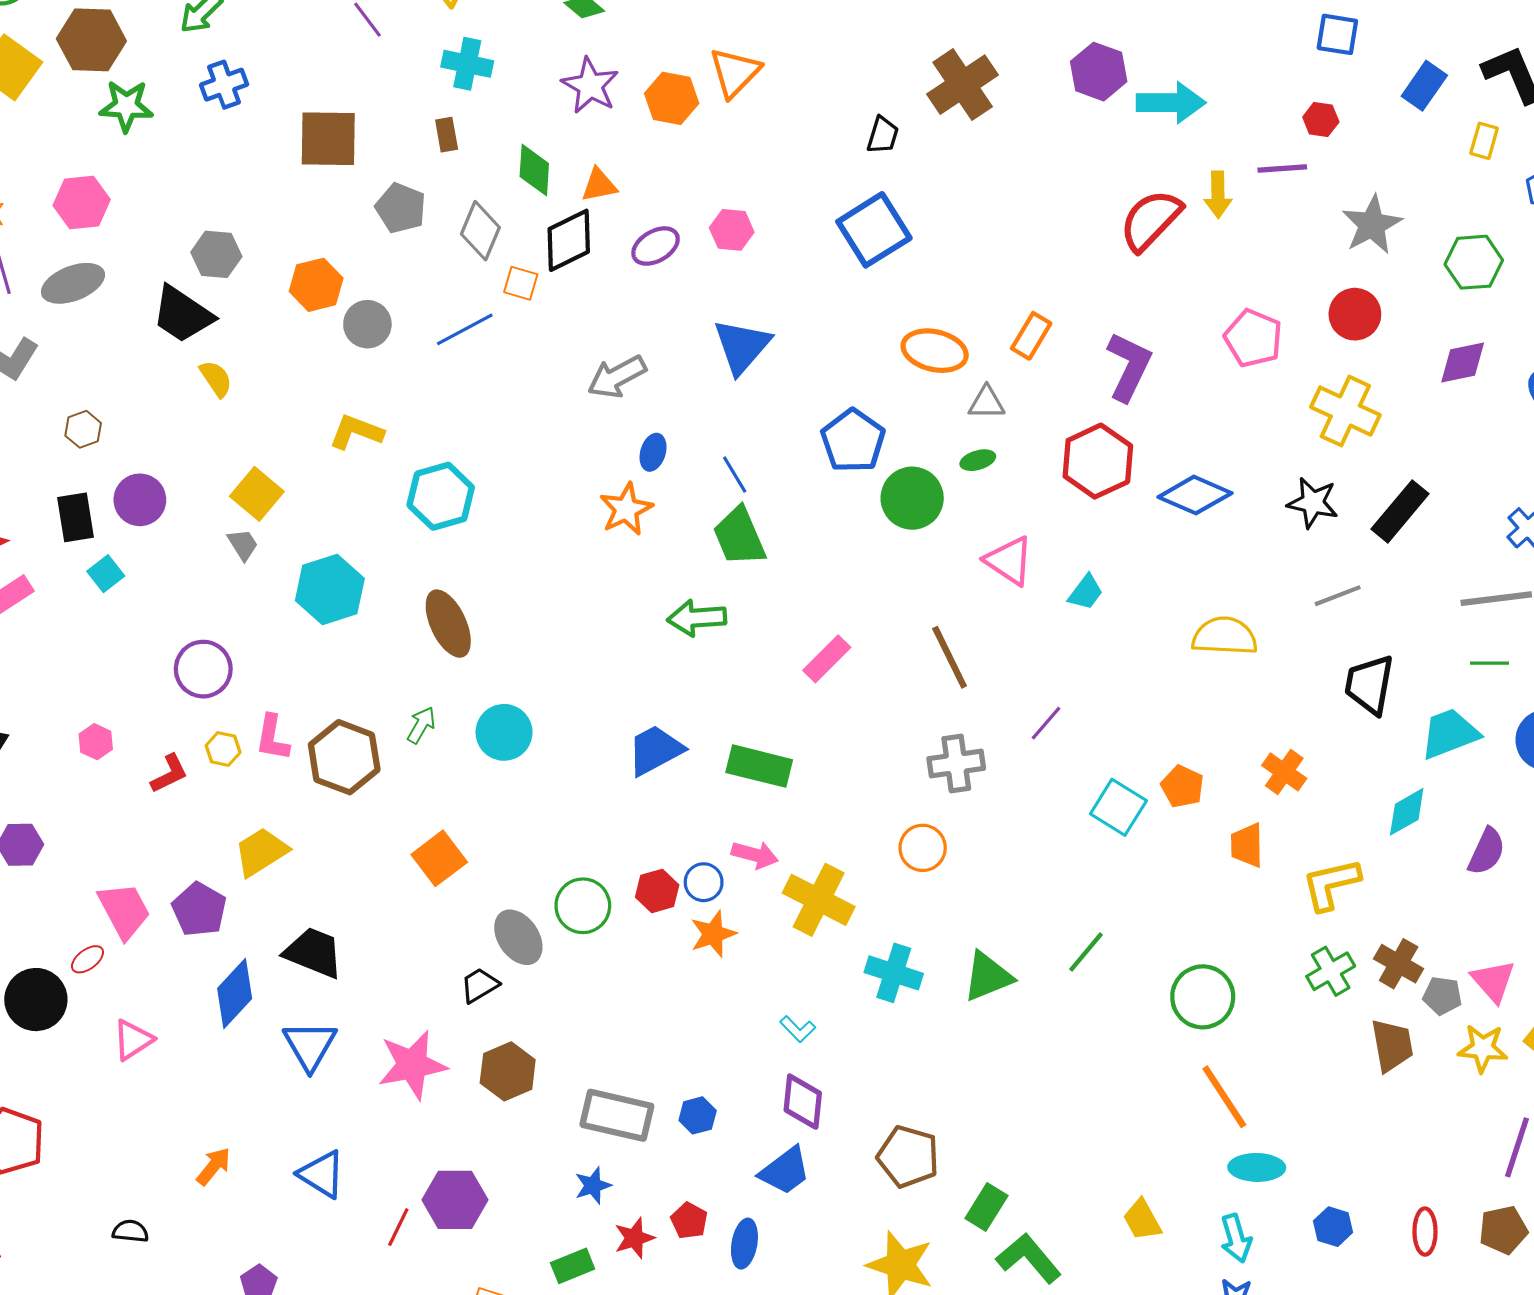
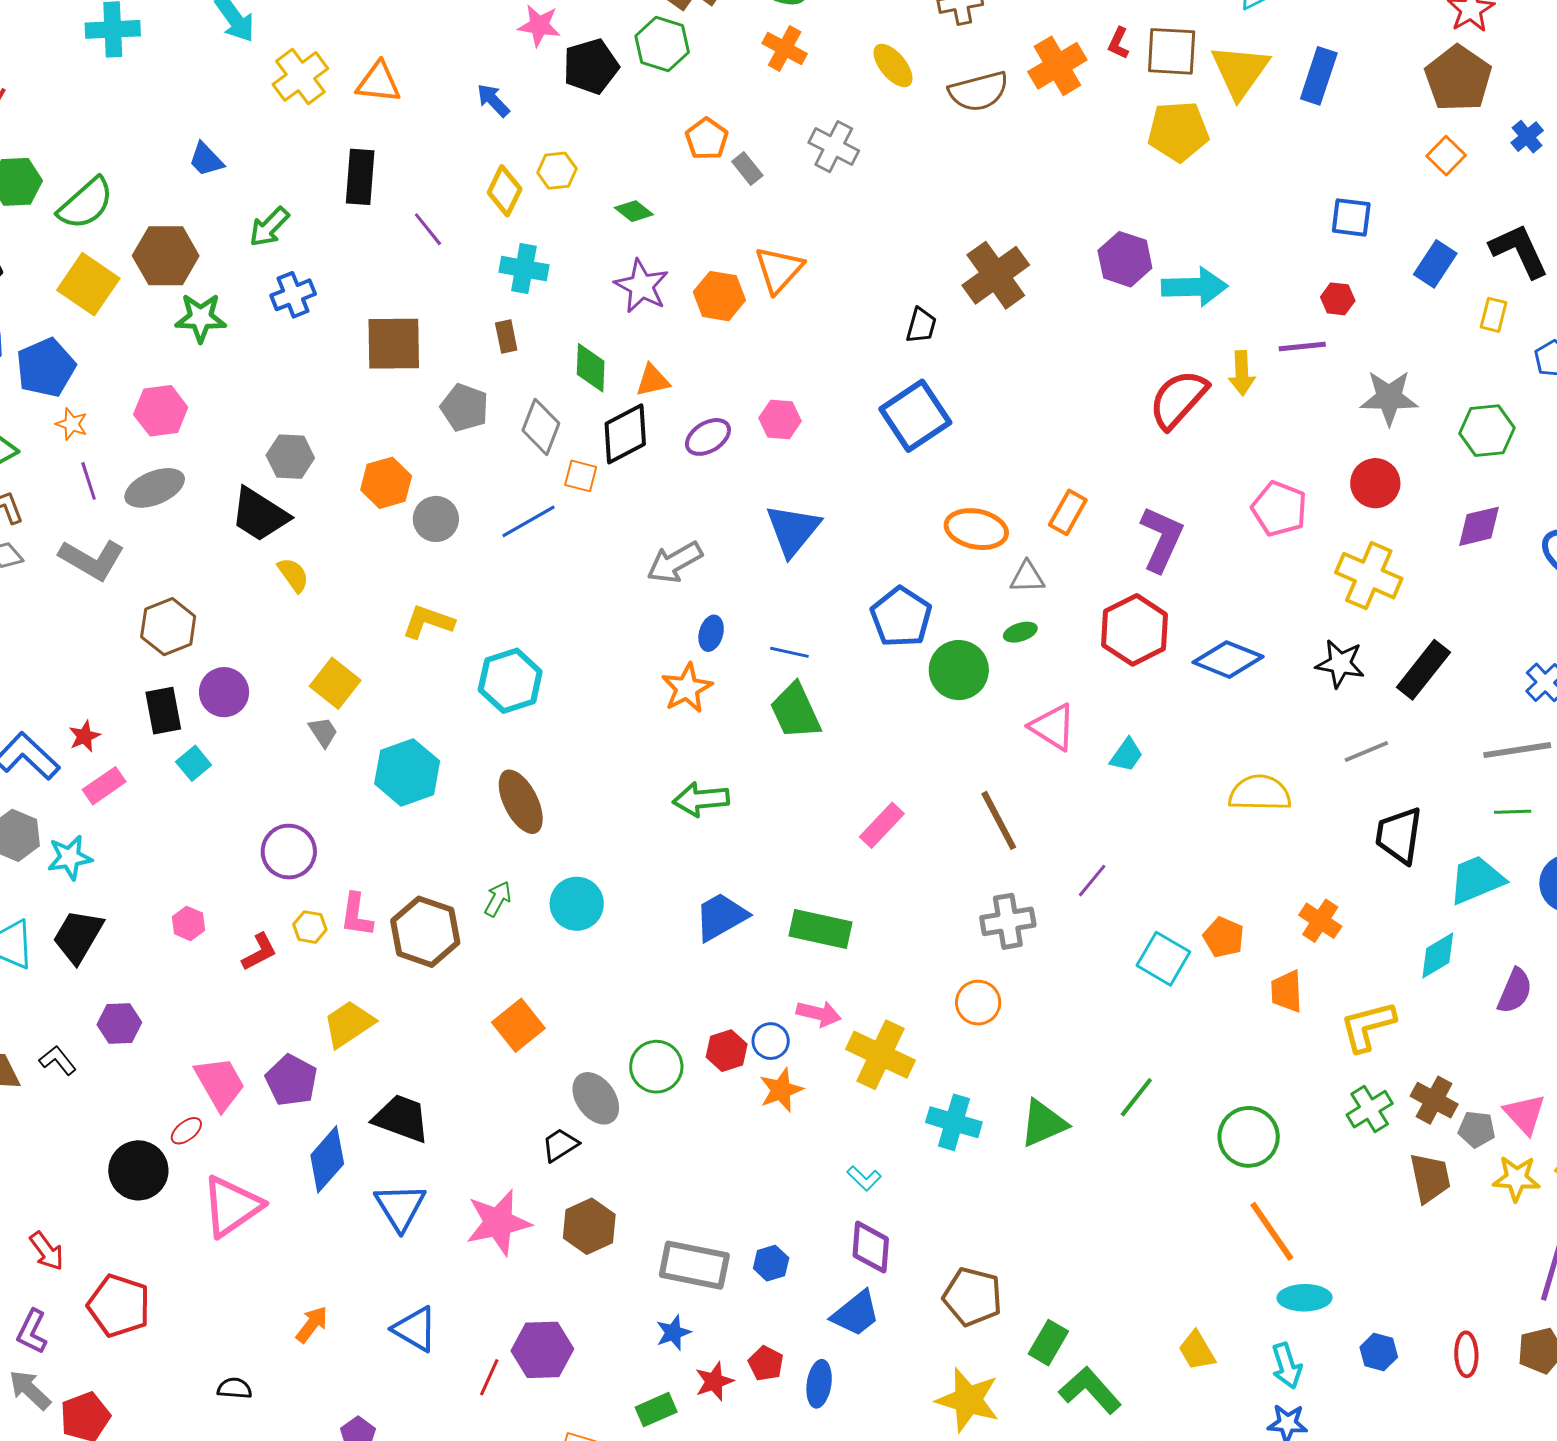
gray star: (1372, 225) -> (1389, 398), turned 30
brown hexagon: (83, 429) -> (168, 627), size x1.6
blue line: (735, 475) -> (789, 652), turned -45
green arrow: (697, 618) -> (701, 799), moved
pink triangle: (133, 1040) -> (232, 1206), size x1.6

